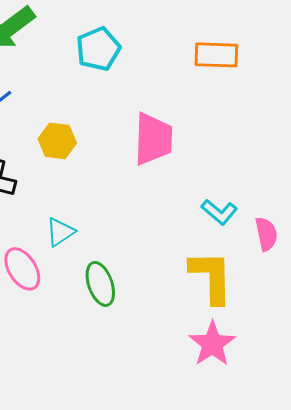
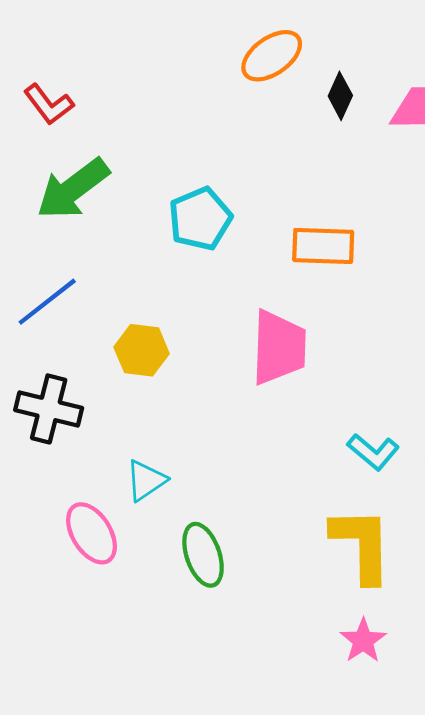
orange rectangle: (216, 55) -> (323, 246), moved
pink star: (212, 344) -> (363, 641), size x0.7

